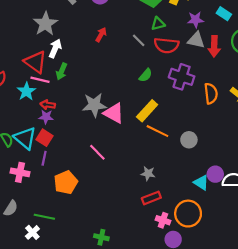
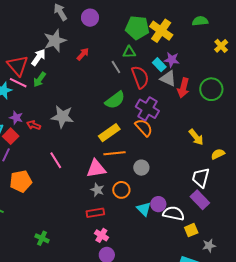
cyan rectangle: (224, 14) -> (159, 65), moved
gray star: (45, 24) -> (55, 41), moved
green triangle: (158, 24) -> (129, 52), moved
red semicircle: (166, 45) -> (140, 77), turned -130
green semicircle: (146, 75) -> (115, 100), size x1.5
orange semicircle: (211, 93) -> (144, 128), moved, turned -48
red arrow: (48, 105) -> (34, 125), moved
pink triangle: (114, 113) -> (96, 169), moved, turned -50
orange line: (157, 131) -> (115, 153), turned -45
orange circle: (188, 214) -> (121, 190), moved, size x0.7

